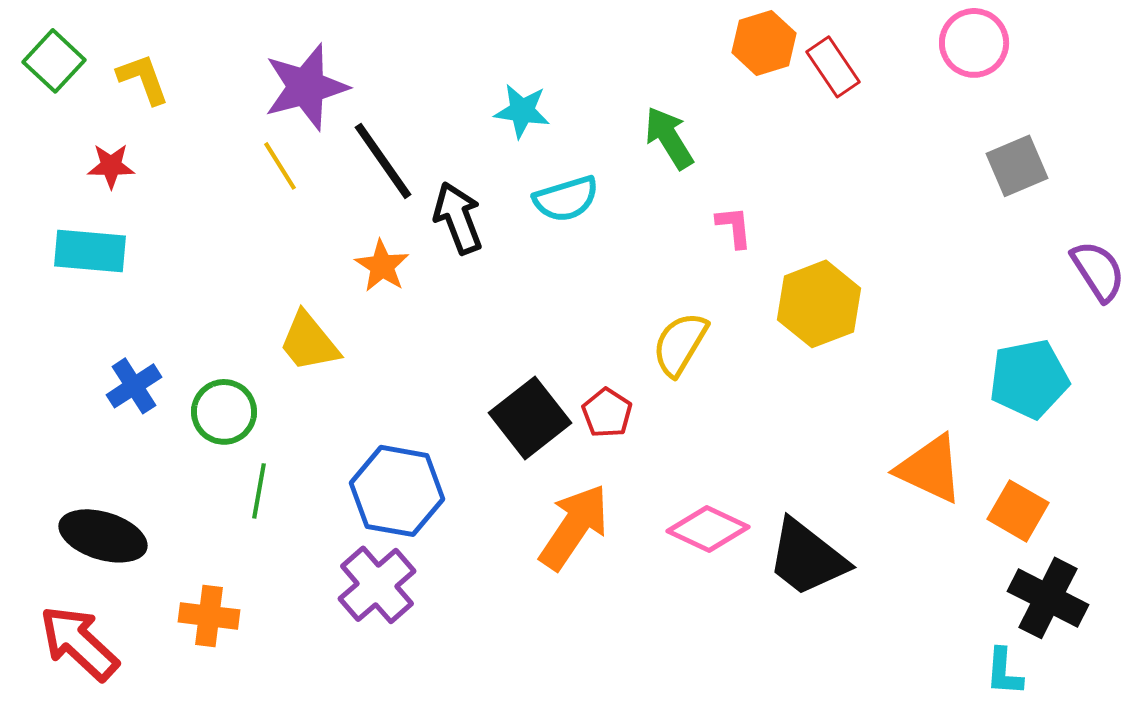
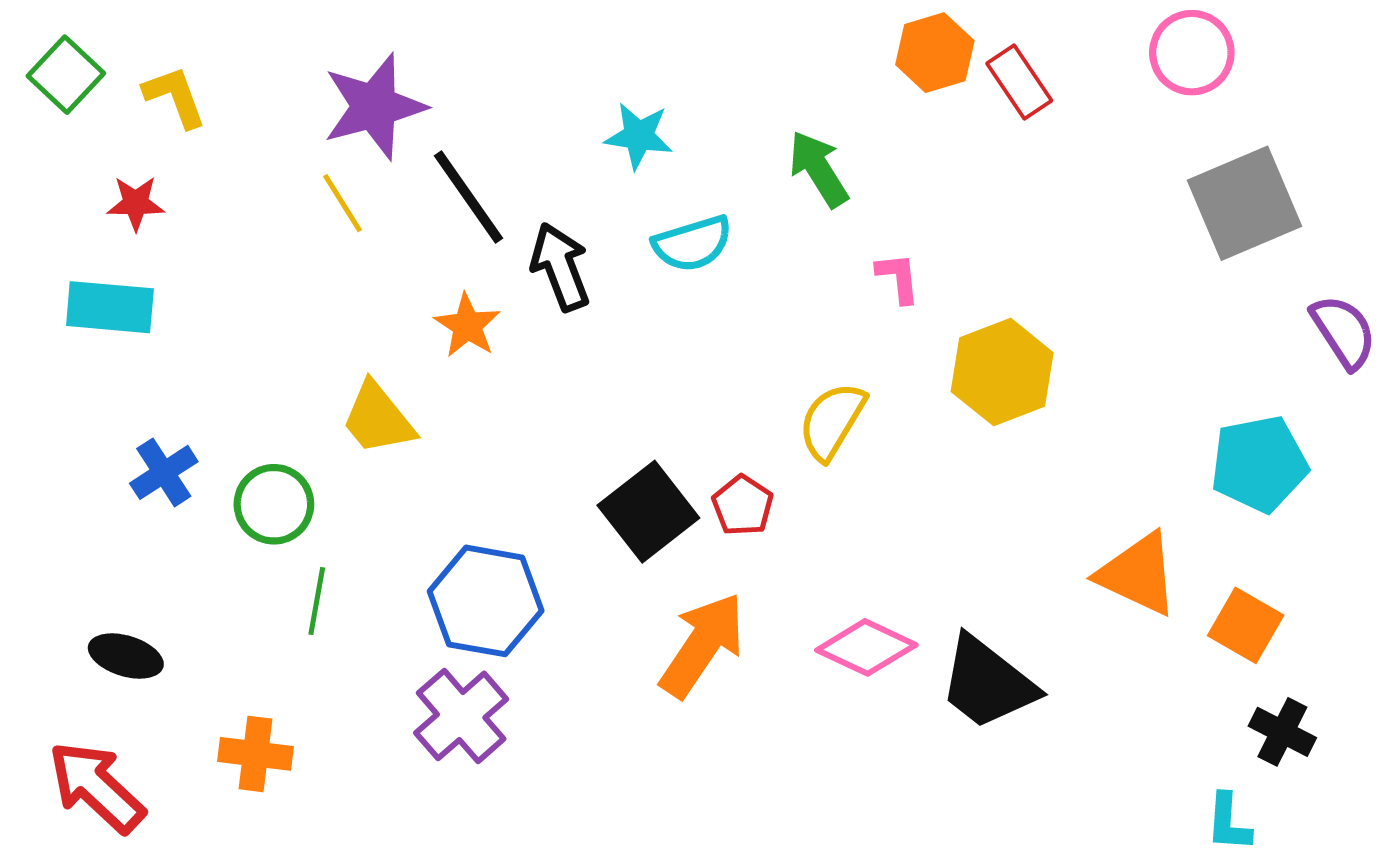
gray square: (1017, 166) -> (1244, 203), size x1.5
black ellipse: (103, 536) -> (126, 656), size x0.7
black cross: (1048, 598) -> (1282, 732), size x0.7

